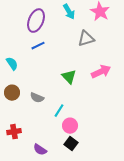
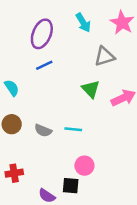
green triangle: (69, 77) -> (91, 89), moved
cyan line: (59, 111) -> (73, 129), moved, turned 64
black square: (71, 144) -> (71, 186), moved, turned -32

